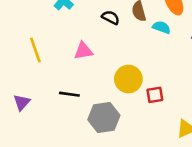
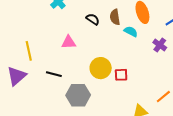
yellow line: (35, 50) -> (29, 51), moved
red square: (155, 95) -> (121, 75), moved
purple triangle: (22, 102) -> (17, 76), size x1.5

